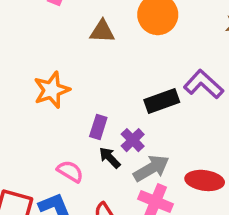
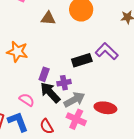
orange star: (52, 90) -> (17, 52), turned 30
purple cross: (133, 140) -> (64, 83), turned 32
black arrow: (110, 158) -> (50, 93), size x1.6

